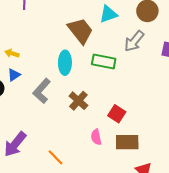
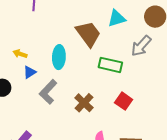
cyan ellipse: (65, 63) -> (59, 57), moved
blue triangle: (14, 75) -> (30, 72), moved
red square: (117, 114) -> (124, 101), moved

